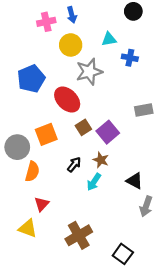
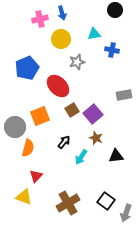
gray star: (89, 72) -> (77, 62), size x0.7
brown star: (101, 160) -> (96, 138), moved
black triangle: (134, 181) -> (116, 156), turned -35
gray arrow: (146, 206) -> (126, 213), moved
black square: (123, 254) -> (106, 201), moved

